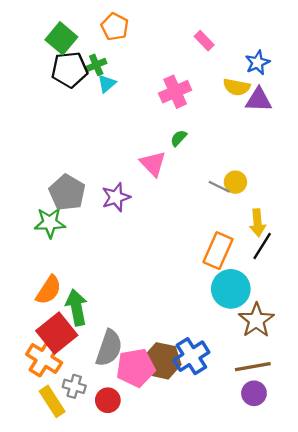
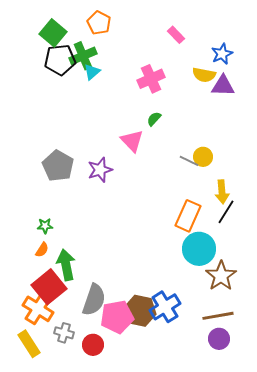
green cross: (96, 65) -> (83, 56), size x1.5
green star: (50, 223) -> (45, 226), moved, size x0.6
orange semicircle: (49, 290) -> (42, 250), size x0.6
yellow rectangle: (52, 401) -> (29, 344), moved

